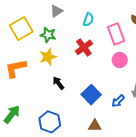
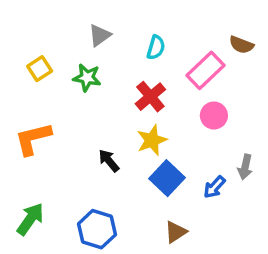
yellow square: (21, 28) -> (40, 69), size x0.6
pink rectangle: (116, 34) -> (206, 70), turned 70
yellow star: (48, 57) -> (152, 140), moved
brown triangle: (95, 126) -> (176, 232), turned -32

